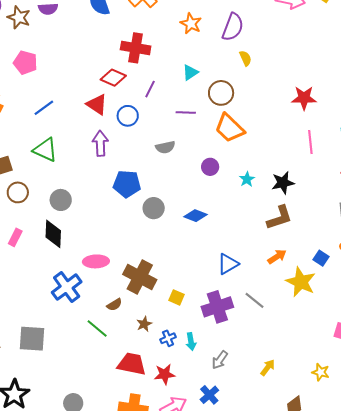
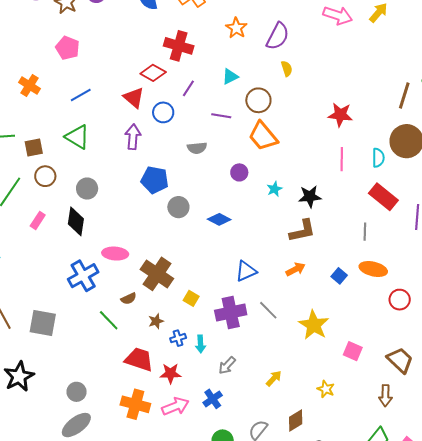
yellow star: (301, 282) -> (314, 325), moved

